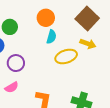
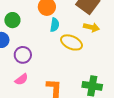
yellow ellipse: (66, 56) -> (71, 42), turned 50

